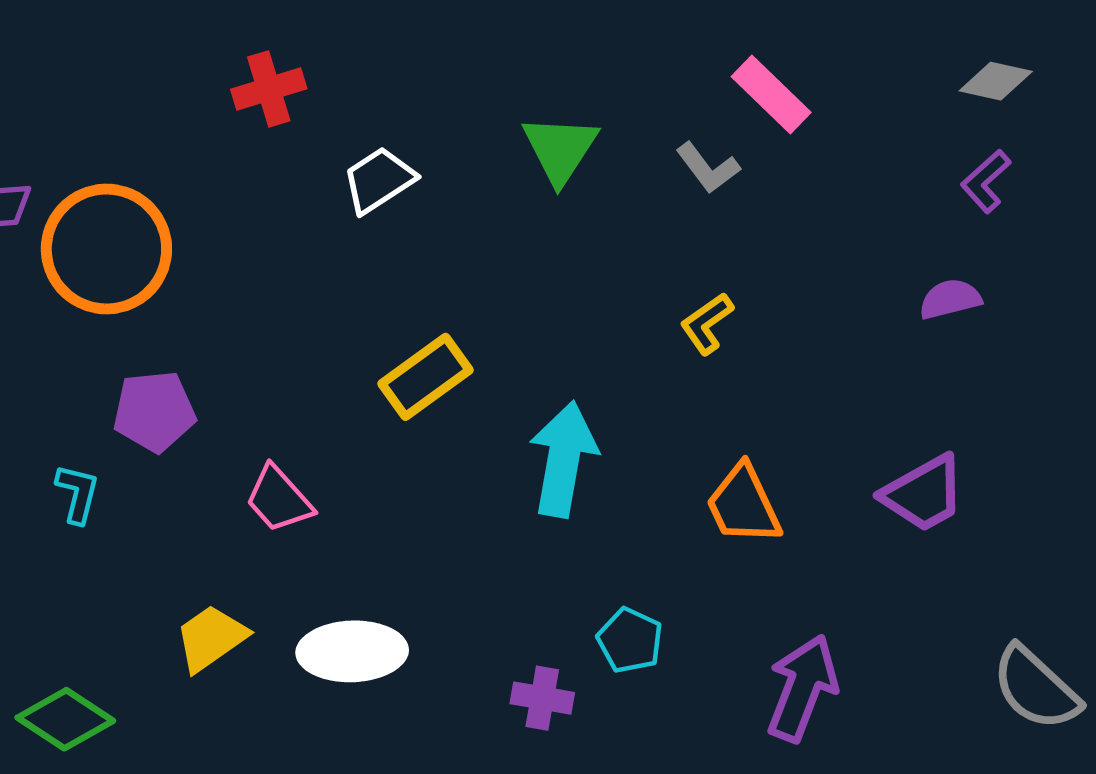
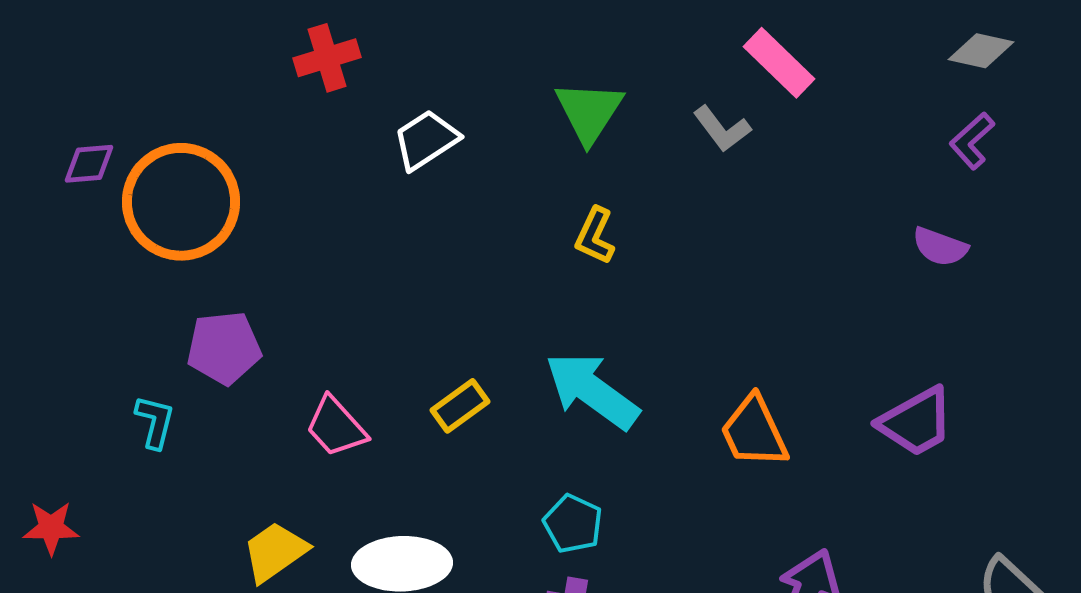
purple semicircle: (950, 299) -> (940, 247), turned -146
yellow L-shape: (707, 323) -> (595, 236), moved, turned -30
yellow rectangle: (425, 377) -> (460, 406), moved, size x0.7
cyan arrow: (563, 459) -> (592, 391), turned -64
cyan pentagon: (630, 640) -> (573, 524), moved

